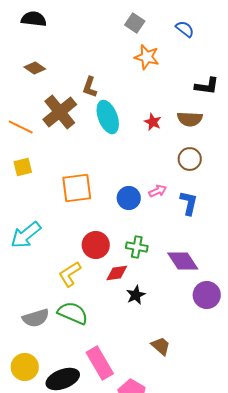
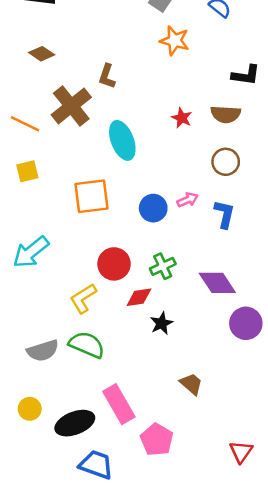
cyan ellipse: (108, 117) -> (122, 140), moved
green cross: (137, 247) -> (163, 266), turned -35
yellow circle: (25, 367) -> (30, 409), size x0.7

